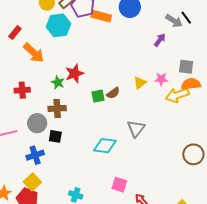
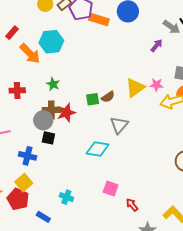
cyan hexagon: (58, 25) -> (51, 42), moved
red star: (74, 73) -> (66, 113), moved
yellow triangle: (140, 83) -> (135, 88), size x1.5
gray circle: (37, 123) -> (43, 120), moved
gray triangle: (136, 129) -> (119, 125), moved
blue cross: (35, 155) -> (27, 156), turned 30

